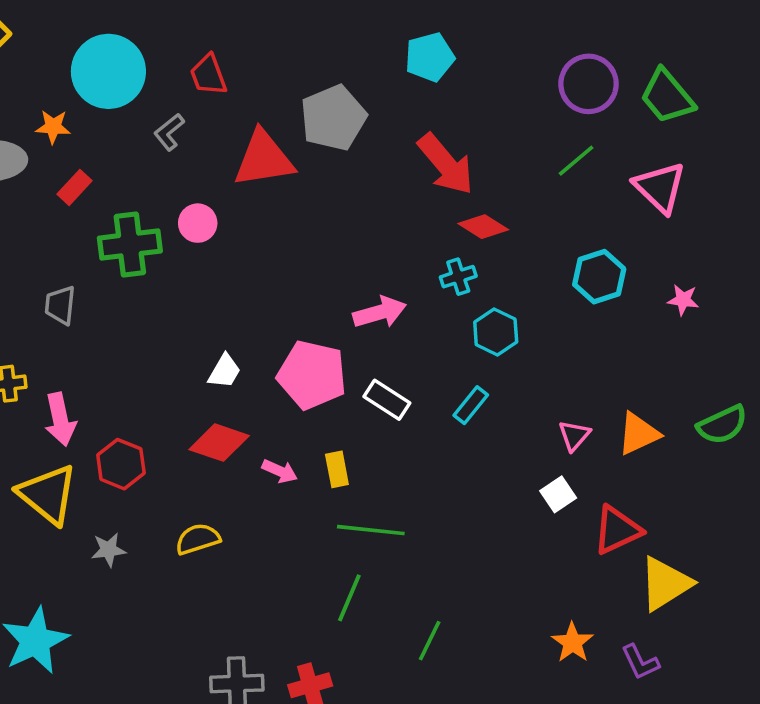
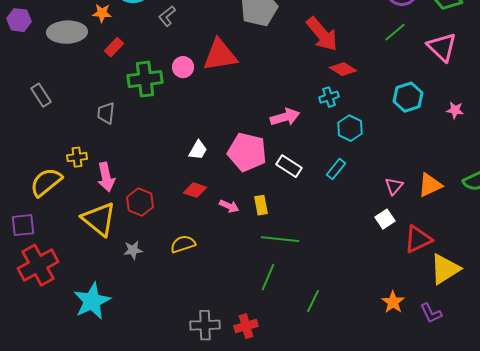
red triangle: (264, 159) -> (220, 55), moved
red diamond: (219, 443) -> (195, 190), size x0.7

